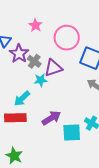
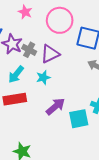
cyan star: (41, 80) -> (43, 77), moved
cyan arrow: (22, 99) -> (16, 74), moved
red rectangle: (15, 118) -> (15, 99), moved

